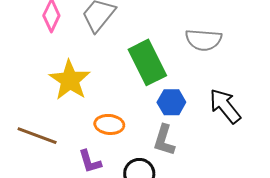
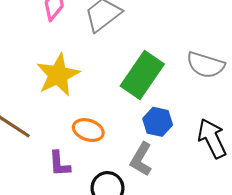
green rectangle: (147, 62) -> (142, 75), turned 48

